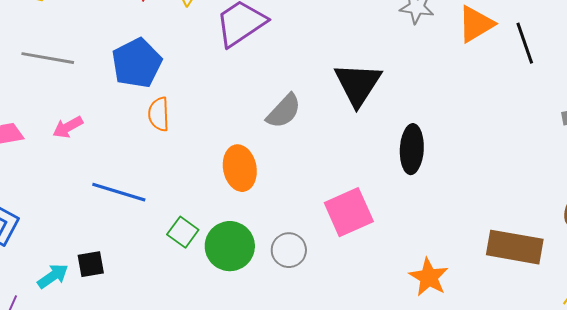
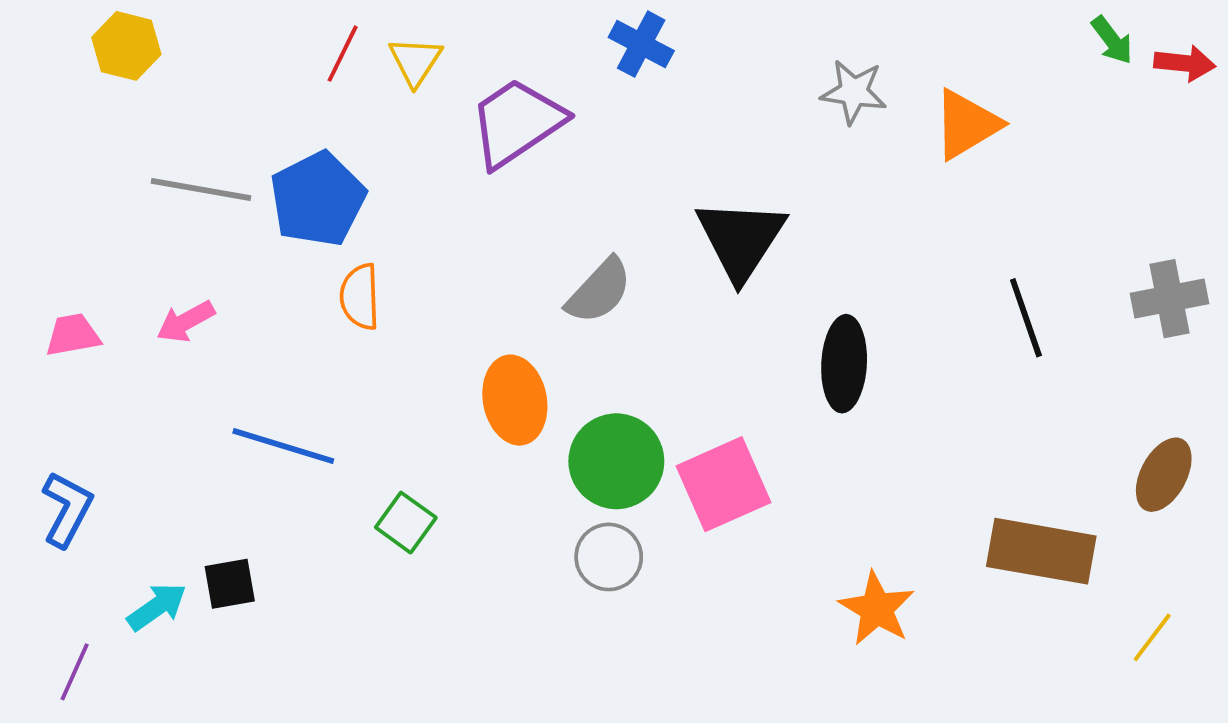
black line: (525, 43) -> (1026, 318), moved
gray line: (48, 58) -> (201, 189), moved
green circle: (230, 246) -> (616, 461), moved

